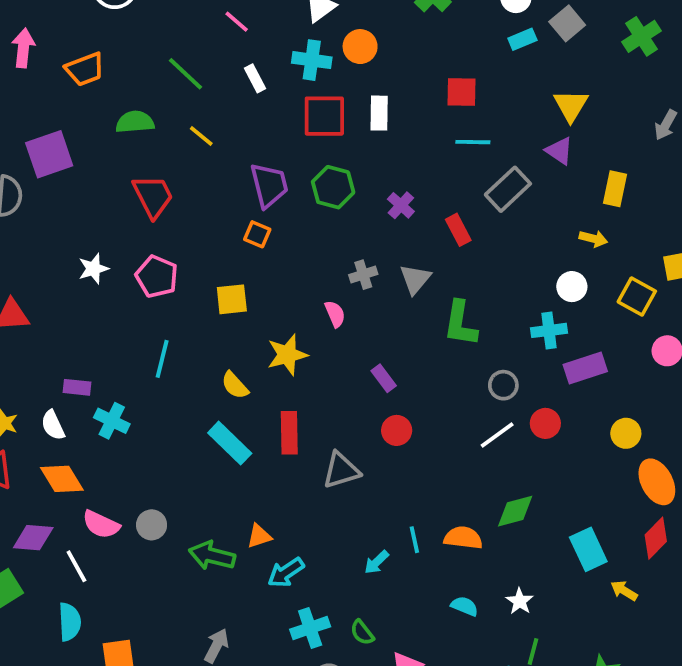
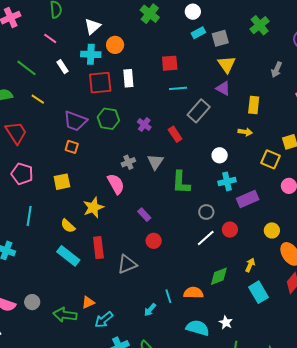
gray square: (567, 23) -> (220, 38), moved, turned 30
purple trapezoid: (269, 185) -> (75, 121), turned 130
white circle: (572, 287) -> (220, 155), moved
pink semicircle: (335, 314) -> (116, 184), size x1.5
yellow arrow: (624, 591) -> (250, 265), moved, turned 88
cyan semicircle: (465, 606) -> (198, 328), size x1.6

